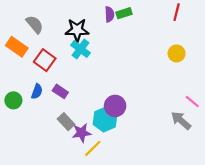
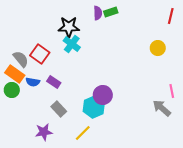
red line: (177, 12) -> (171, 16), moved
gray semicircle: (35, 24) -> (21, 59), moved
orange rectangle: (17, 47) -> (15, 74), moved
blue semicircle: (37, 91) -> (33, 82), turned 80
pink line: (192, 101) -> (172, 91), turned 40
purple star: (82, 133) -> (44, 132), moved

